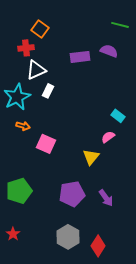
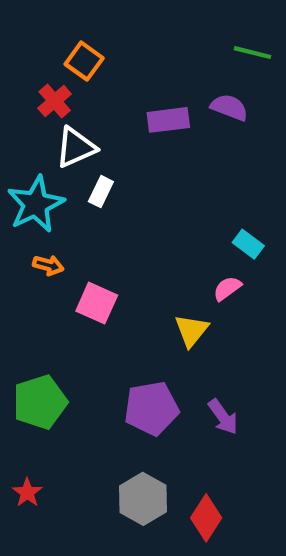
red cross: (26, 48) -> (55, 101), turned -35

